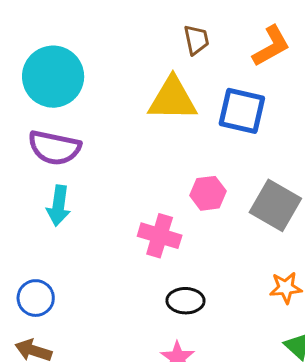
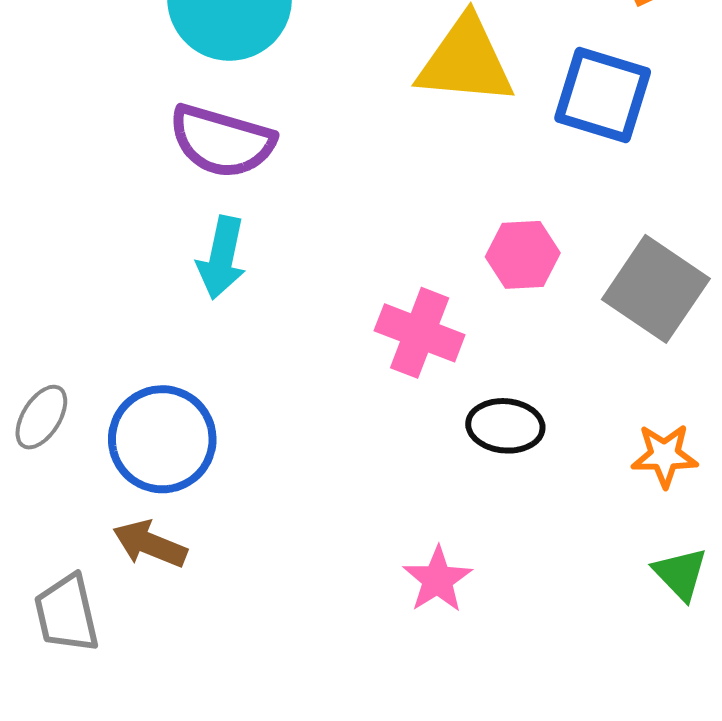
blue circle: (36, 298) -> (162, 439), size x1.4
black ellipse: (185, 301) -> (505, 426), moved

